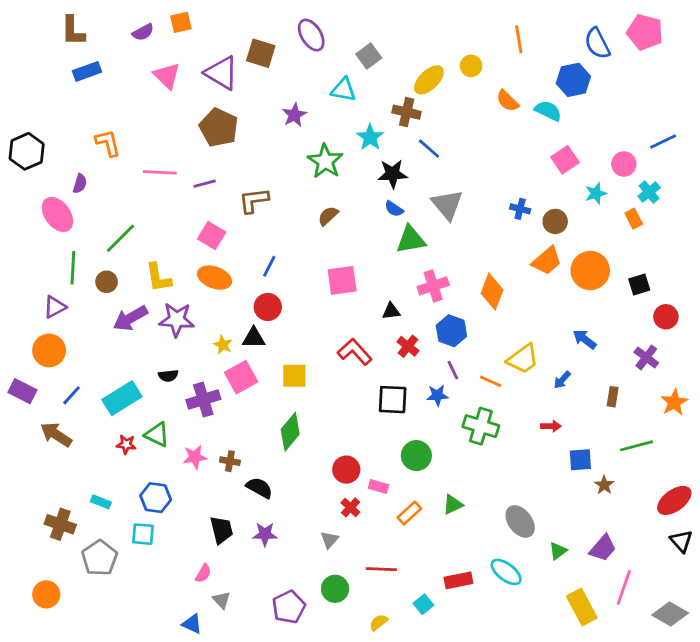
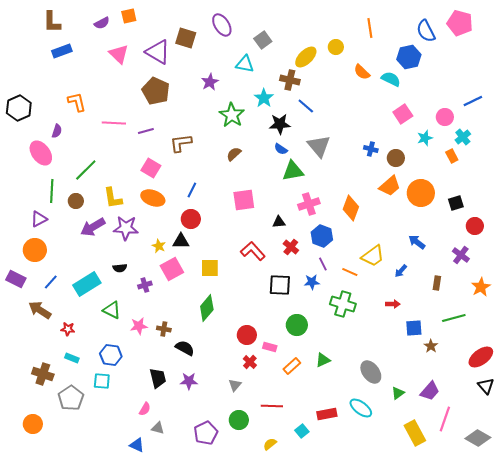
purple cross: (203, 400) -> (145, 285), size x0.6
red star: (126, 444) -> (68, 329), moved
gray triangle: (222, 600) -> (158, 428), turned -32

